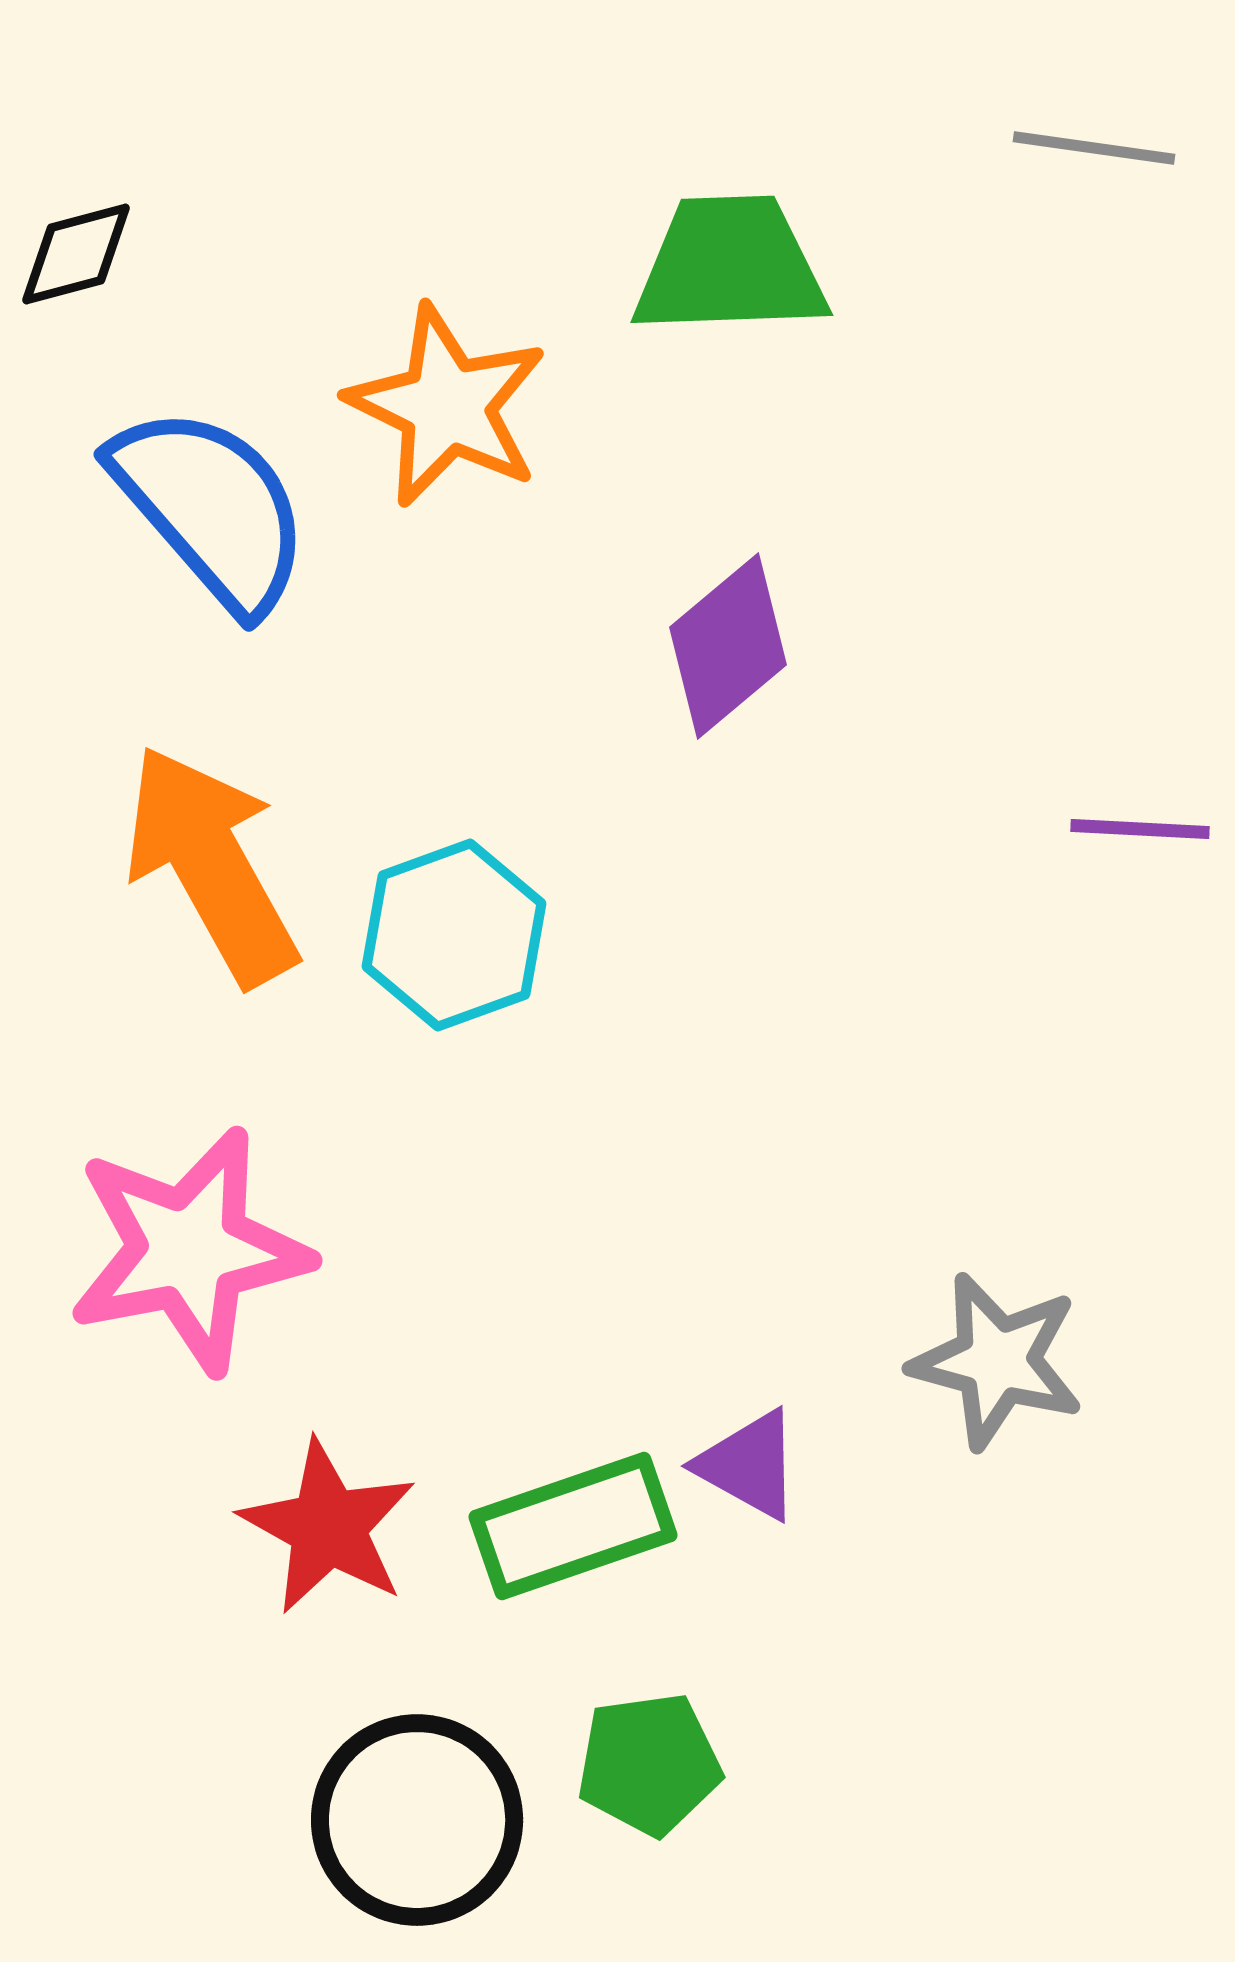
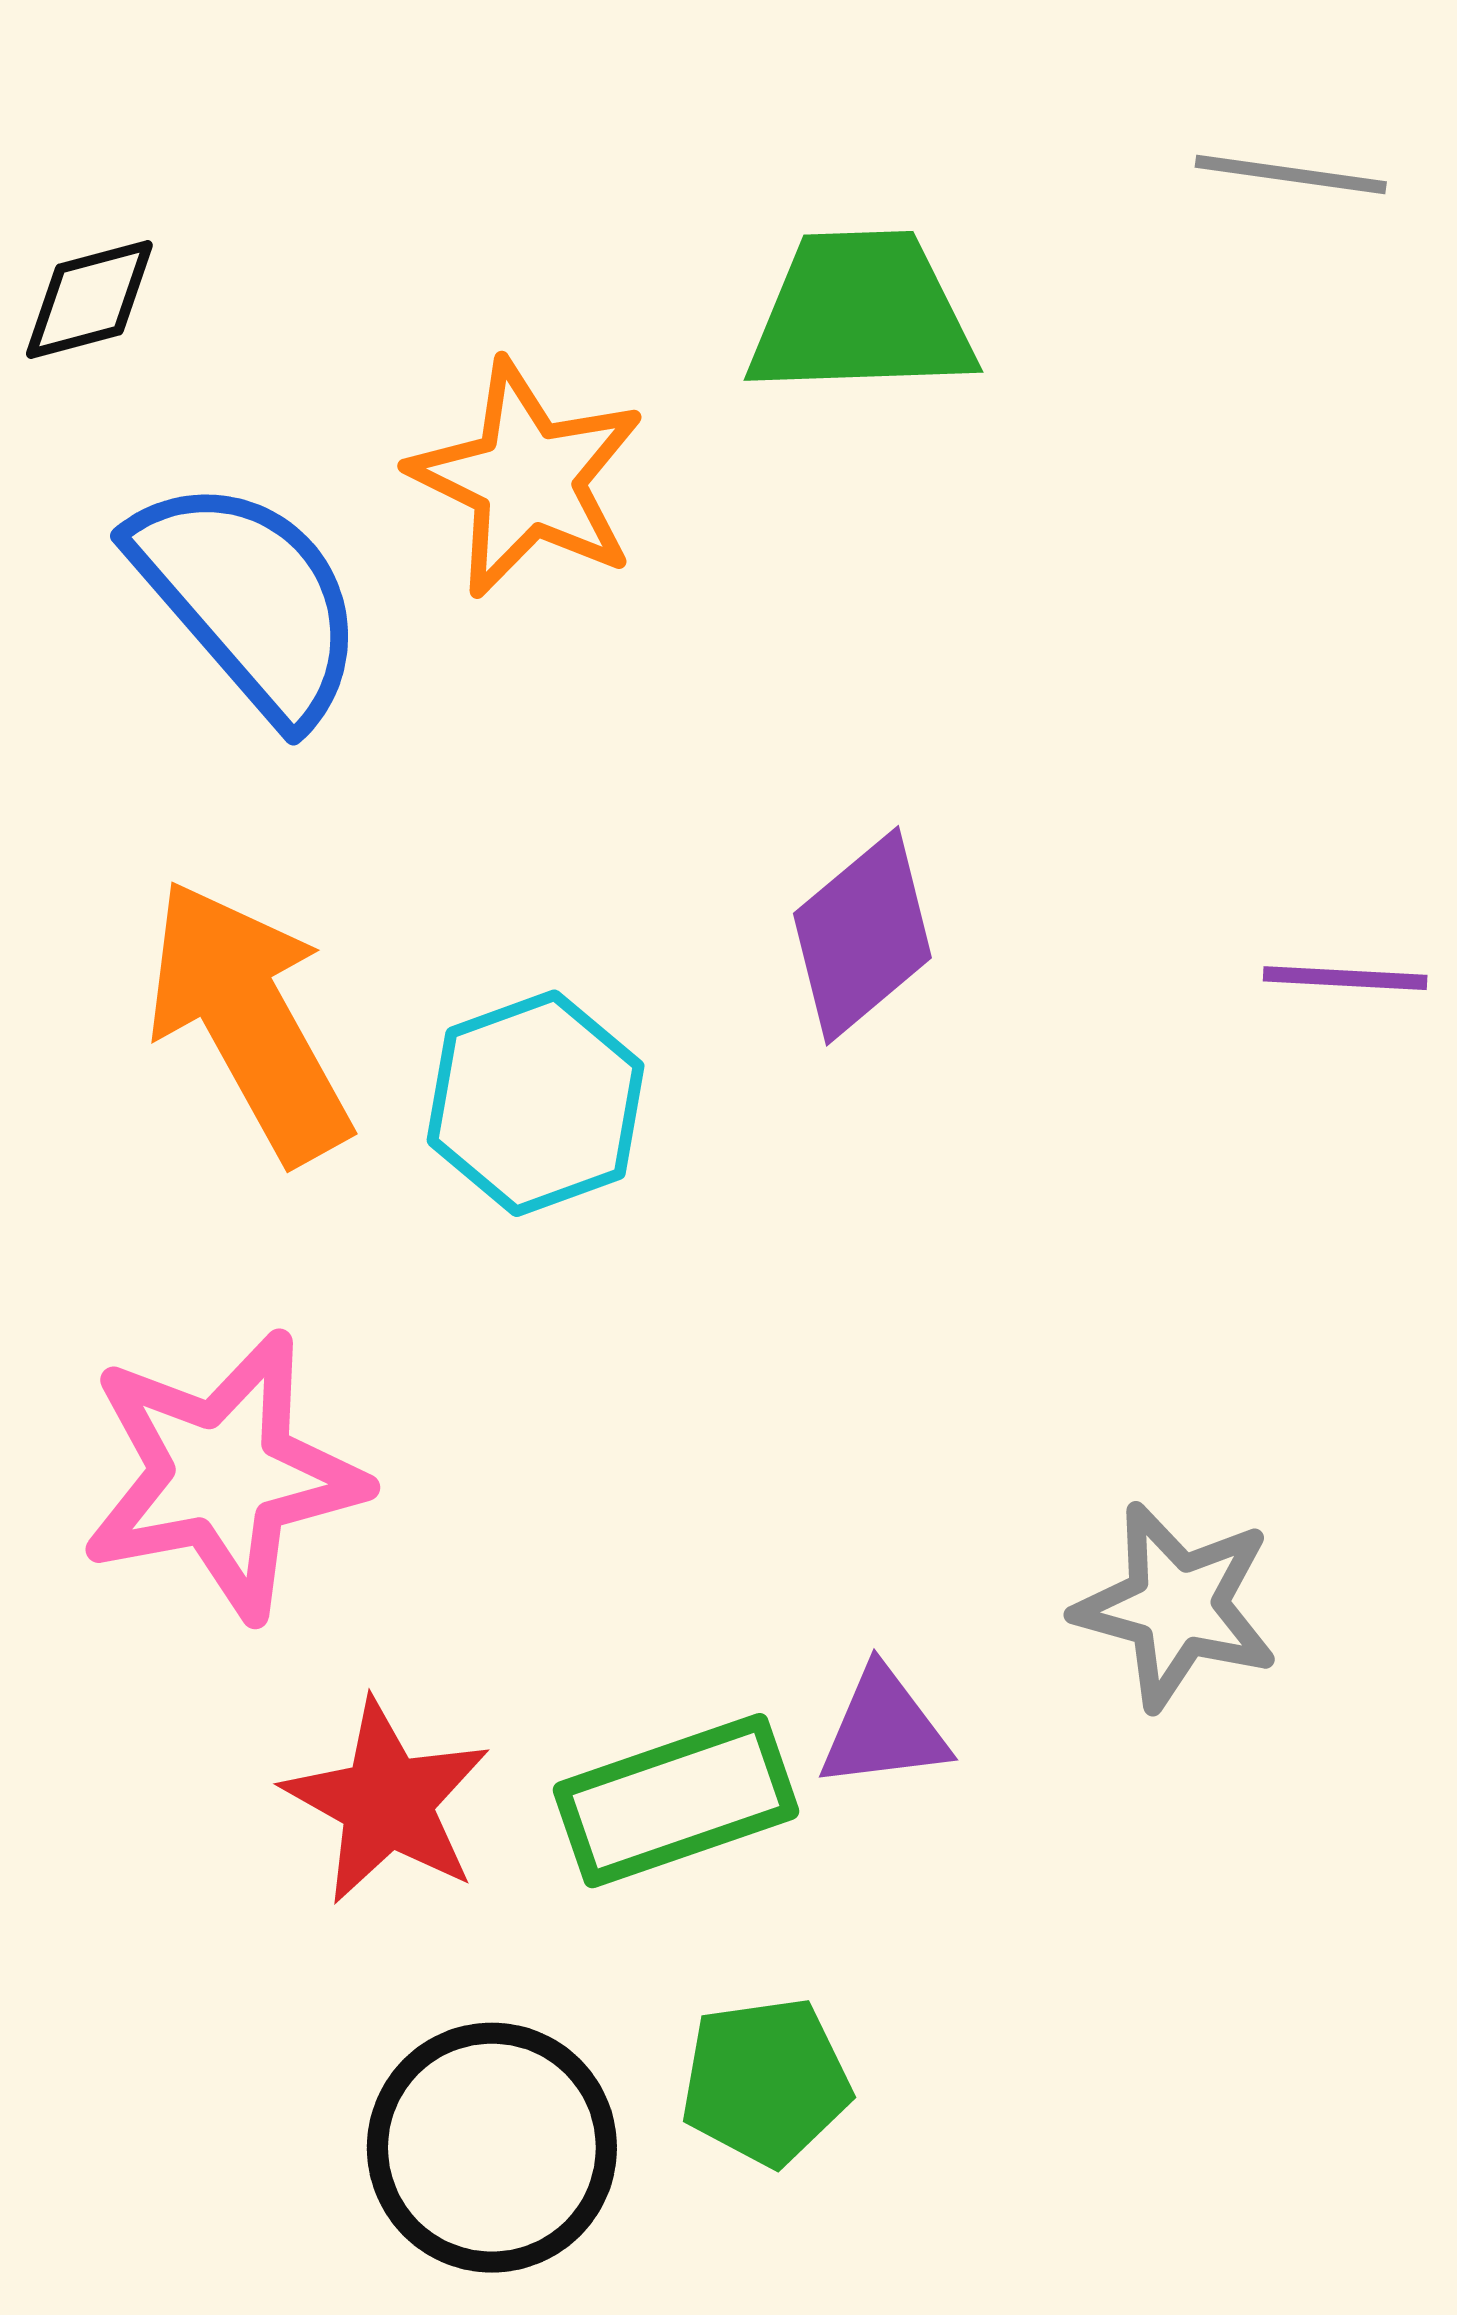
purple diamond: (728, 646) -> (862, 936), moved
purple triangle: (749, 1465) -> (884, 1729), turned -36

